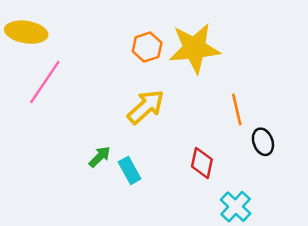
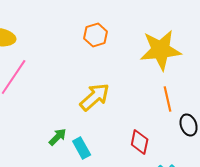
orange hexagon: (147, 47) -> (96, 35), moved
yellow star: (194, 48) -> (161, 50), moved

